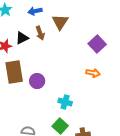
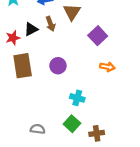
purple square: (97, 44) -> (98, 36), moved
purple circle: (37, 81) -> (58, 66), moved

